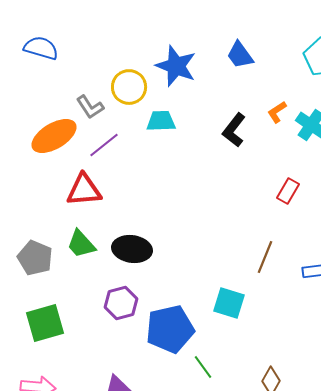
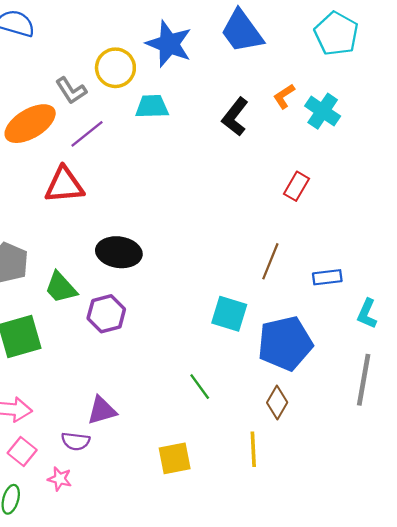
blue trapezoid: (240, 55) -> (242, 31), size x1.4
green trapezoid: (81, 244) -> (61, 288), moved
blue pentagon: (170, 329) -> (285, 343), moved

